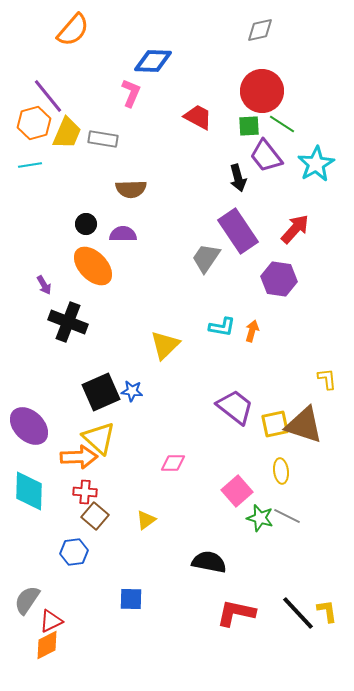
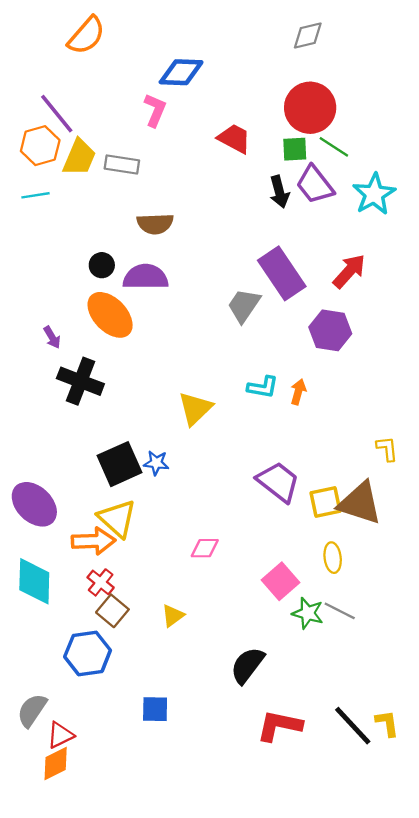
black arrow: (238, 178) -> (279, 192), moved
purple semicircle: (123, 234) -> (146, 277), size x1.4
red cross: (85, 492) -> (101, 582), turned 35
blue hexagon: (74, 552) -> (88, 653), size x1.4
black semicircle: (209, 562) -> (247, 665), turned -64

